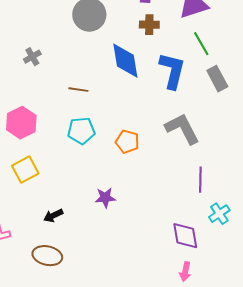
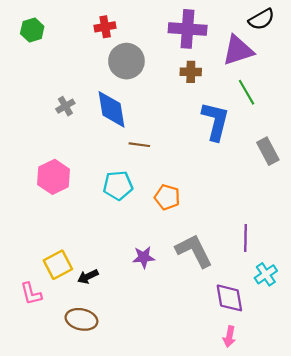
blue diamond: (125, 61) -> (111, 109), moved
gray rectangle: (217, 79) -> (268, 151), moved
brown line: (78, 90) -> (139, 145), moved
gray L-shape: (182, 129) -> (194, 251), moved
yellow square: (25, 170) -> (58, 265), moved

